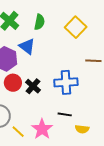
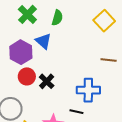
yellow square: (76, 27) -> (104, 21), moved
blue cross: (66, 82) -> (88, 90), moved

